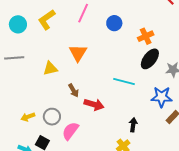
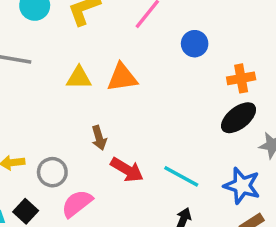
orange triangle: (78, 53) -> (122, 77), turned 36
yellow triangle: (50, 68) -> (79, 78), moved
cyan line: (124, 81) -> (181, 176), moved

